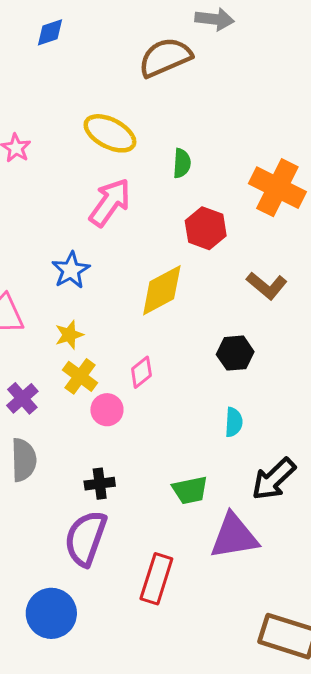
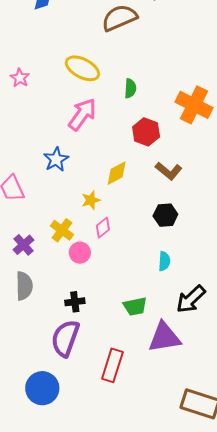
brown L-shape: (267, 286) -> (169, 171), moved
yellow diamond: (162, 290) -> (117, 173), size x0.7
yellow star: (69, 335) -> (91, 200), moved

